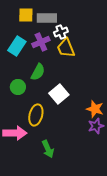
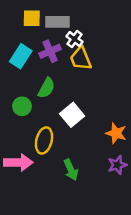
white cross: (61, 32) -> (75, 39), turned -32
purple star: (96, 126) -> (117, 165), moved
green arrow: (48, 149) -> (71, 170), moved

